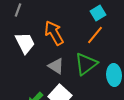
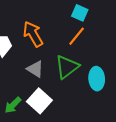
cyan square: (98, 13) -> (80, 13), turned -35

